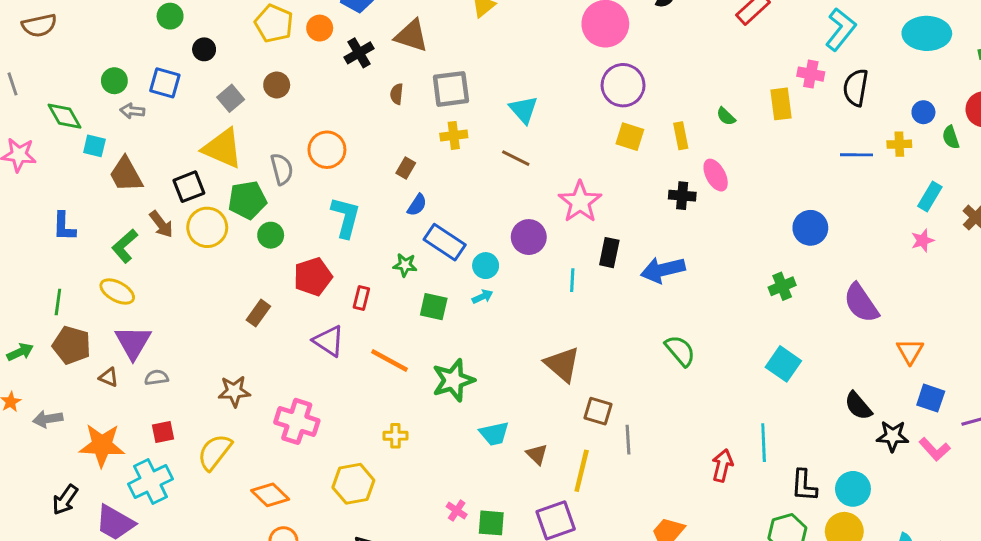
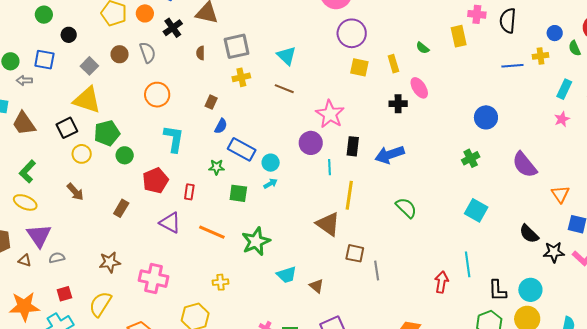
gray semicircle: (282, 169) -> (148, 52), moved
brown arrow: (161, 224) -> (75, 192), moved
yellow circle: (207, 227) -> (82, 154), size x0.7
purple circle: (529, 237) -> (311, 143), moved
yellow line: (582, 471) -> (349, 195), moved

